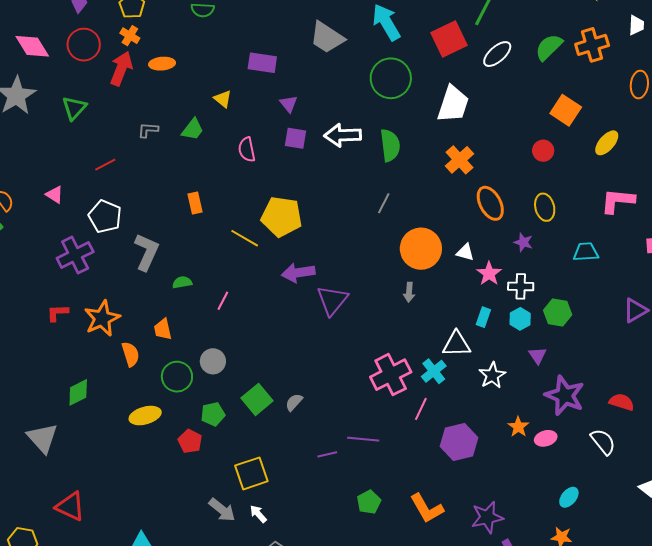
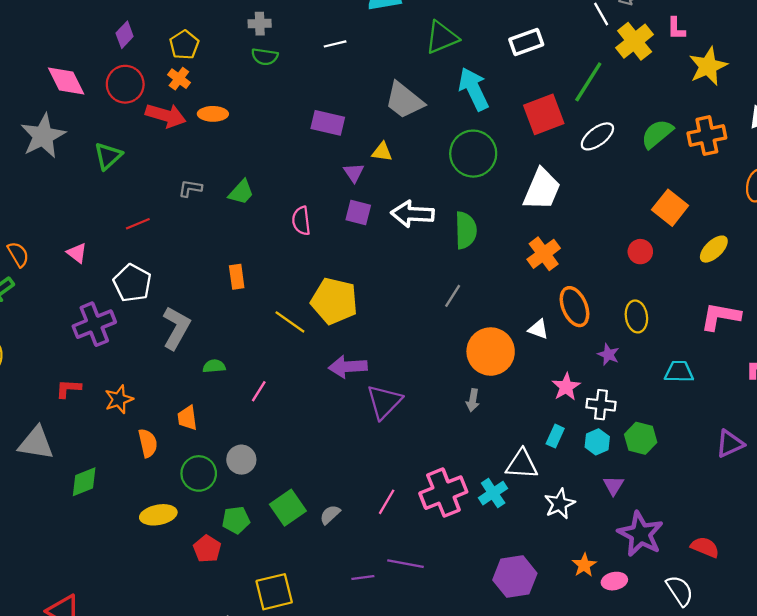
red arrow: (121, 69) -> (166, 115), turned 80
yellow triangle: (223, 99) -> (382, 152), moved, turned -36
white triangle: (465, 252) -> (538, 329), moved
orange star: (102, 318) -> (119, 399), size x0.7
pink line: (421, 409) -> (387, 502), moved
gray triangle: (42, 438) -> (36, 443), moved, turned -44

